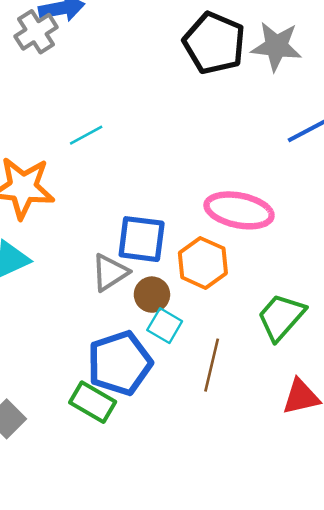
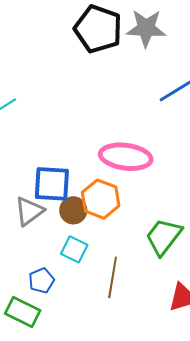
brown circle: (152, 295) -> (73, 210), moved
blue pentagon: (120, 363) -> (41, 281), size x0.5

